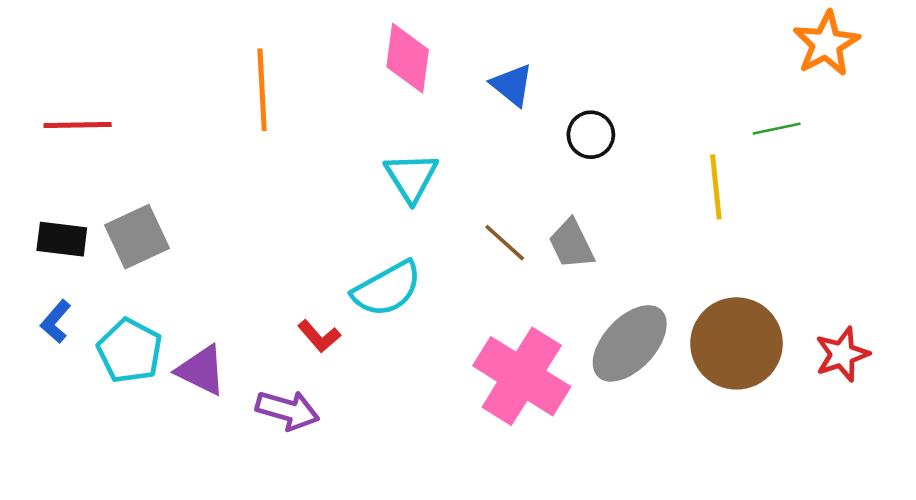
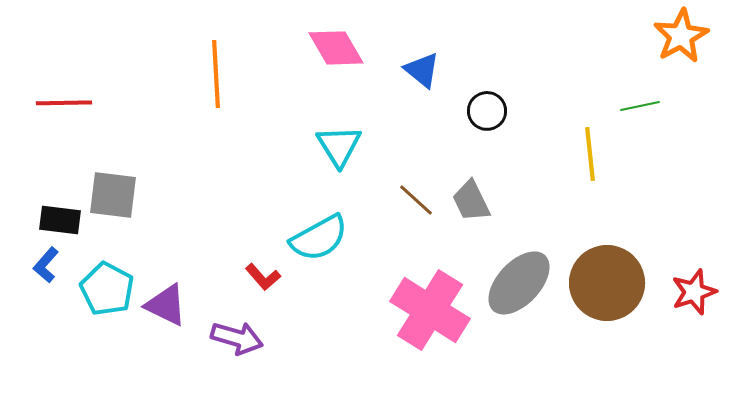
pink diamond: (408, 58) -> (336, 48), turned -38
gray square: (137, 237) -> (113, 195), turned 32
black rectangle: (62, 239) -> (60, 220), moved

